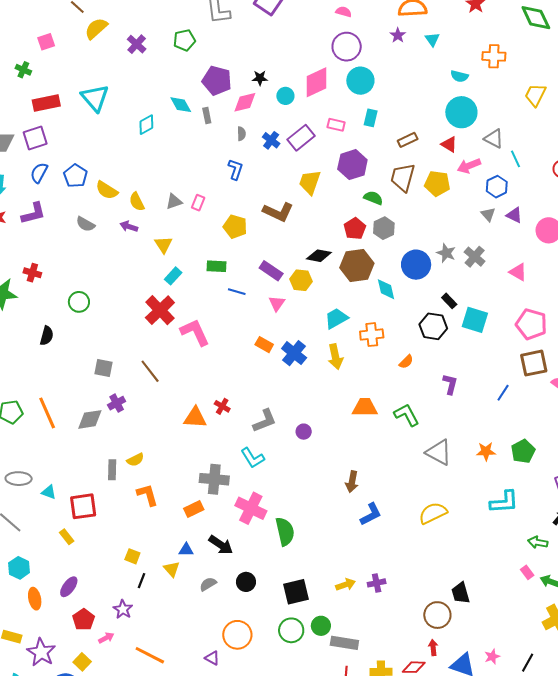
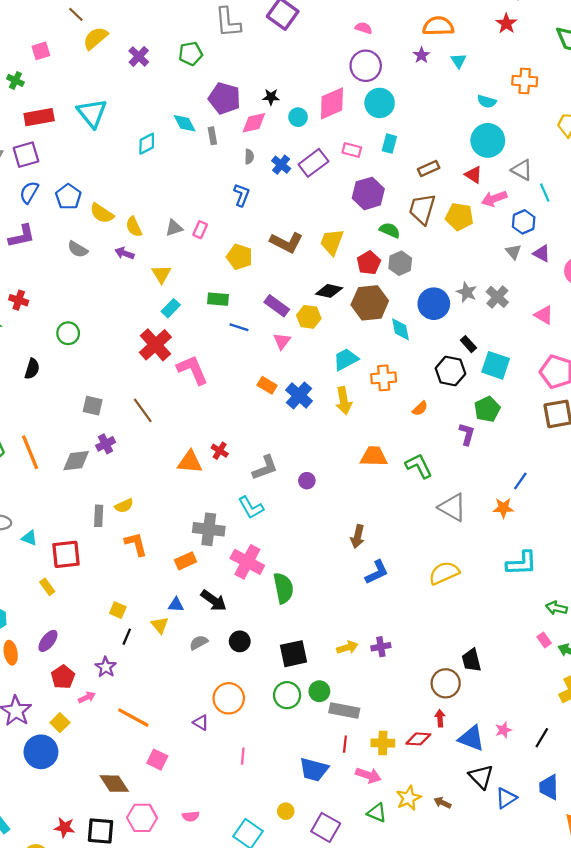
yellow trapezoid: (310, 182) -> (332, 242), moved
blue line: (503, 393) -> (520, 481), moved
green pentagon: (523, 451) -> (487, 409), moved

